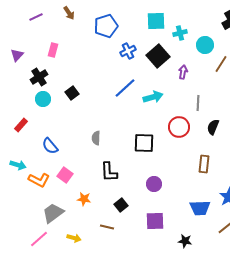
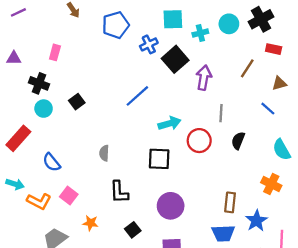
purple line: (36, 17) -> (18, 12), moved
cyan circle: (205, 45) -> (229, 24), moved
blue cross: (128, 51) -> (149, 44), moved
purple triangle: (17, 55) -> (14, 58), turned 48
purple arrow: (183, 72) -> (204, 78), size x1.5
black cross: (39, 77) -> (39, 83), turned -36
cyan arrow: (153, 97) -> (169, 123), moved
red rectangle: (21, 125) -> (18, 138), size x1.6
brown rectangle: (204, 164) -> (230, 202), moved
purple circle: (154, 184) -> (171, 206), size x1.5

